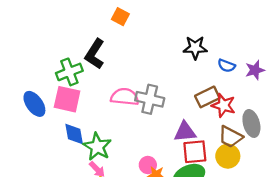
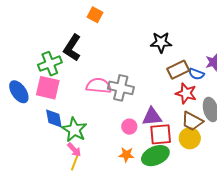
blue semicircle: (226, 66) -> (196, 74), moved
brown rectangle: (207, 97) -> (178, 70), moved
pink circle: (148, 165) -> (129, 127), moved

